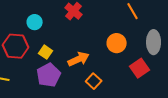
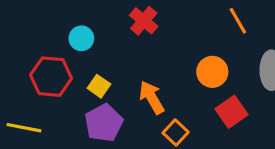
orange arrow: (79, 59) -> (152, 97), turned -95
red square: (140, 68) -> (231, 112), moved

